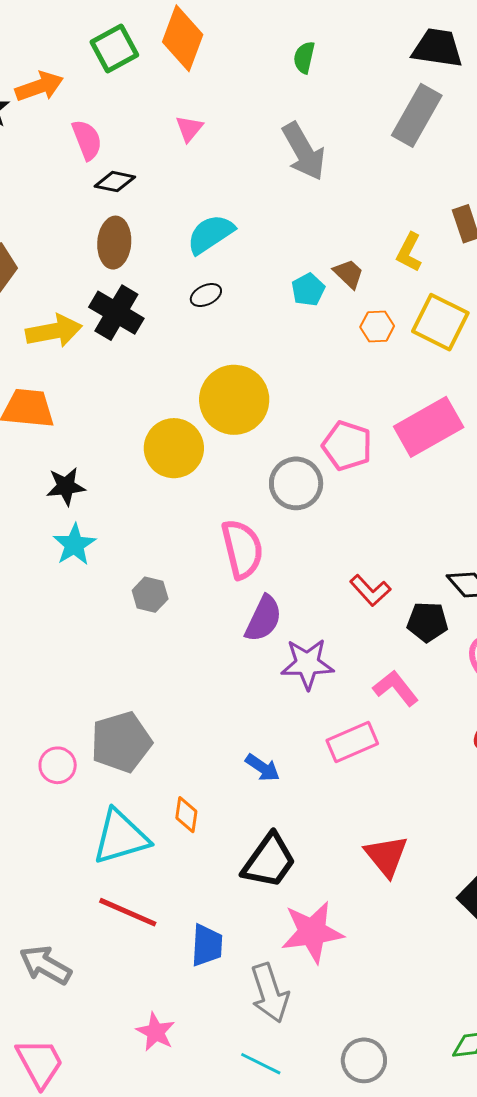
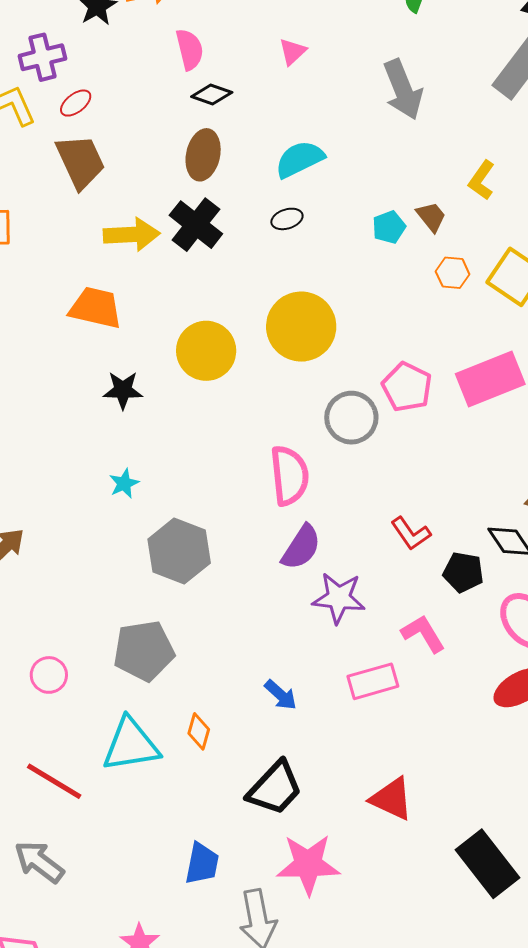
yellow L-shape: (409, 252) -> (482, 180), moved
yellow circle: (174, 448) -> (206, 351), moved
cyan star: (74, 545) -> (124, 483), moved, size x0.7
gray hexagon: (150, 595) -> (179, 551), moved, size x1.8
pink circle: (58, 765) -> (49, 675), moved
red triangle: (386, 856) -> (392, 799), turned -33
red line: (128, 912) -> (54, 781), moved

